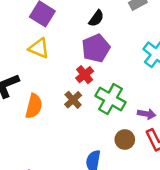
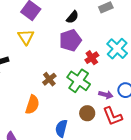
yellow triangle: (39, 48) -> (26, 37), turned 30
red cross: (85, 75) -> (92, 58), moved
orange semicircle: (34, 106) -> (32, 105), moved

